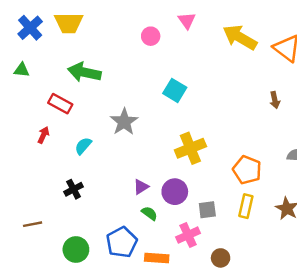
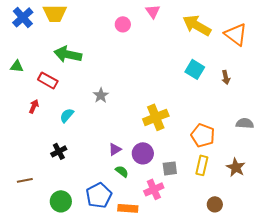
green triangle: (22, 70) -> (17, 66), moved
cyan square: (175, 90) -> (195, 69), moved
gray star: (124, 122) -> (101, 95), size x0.7
brown circle: (221, 258) -> (215, 204), moved

